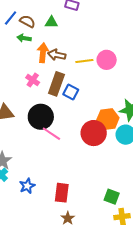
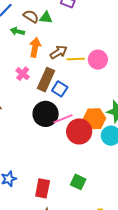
brown semicircle: (27, 21) -> (31, 16), moved
brown arrow: (57, 55) -> (59, 52), moved, turned 132
black circle: (41, 117) -> (46, 114), moved
pink line: (51, 134) -> (63, 119), moved, turned -60
green square: (112, 197) -> (78, 182), moved

